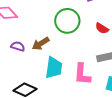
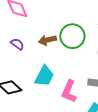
brown arrow: (41, 44) -> (47, 40), moved

